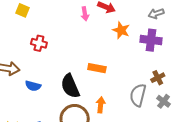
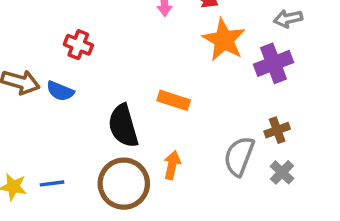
orange star: (121, 30) -> (224, 40), size x1.4
purple cross: (151, 40) -> (274, 63), turned -35
blue semicircle: (33, 86) -> (60, 91), moved

